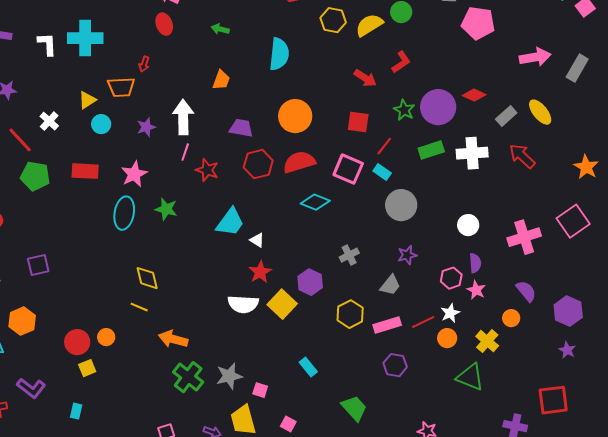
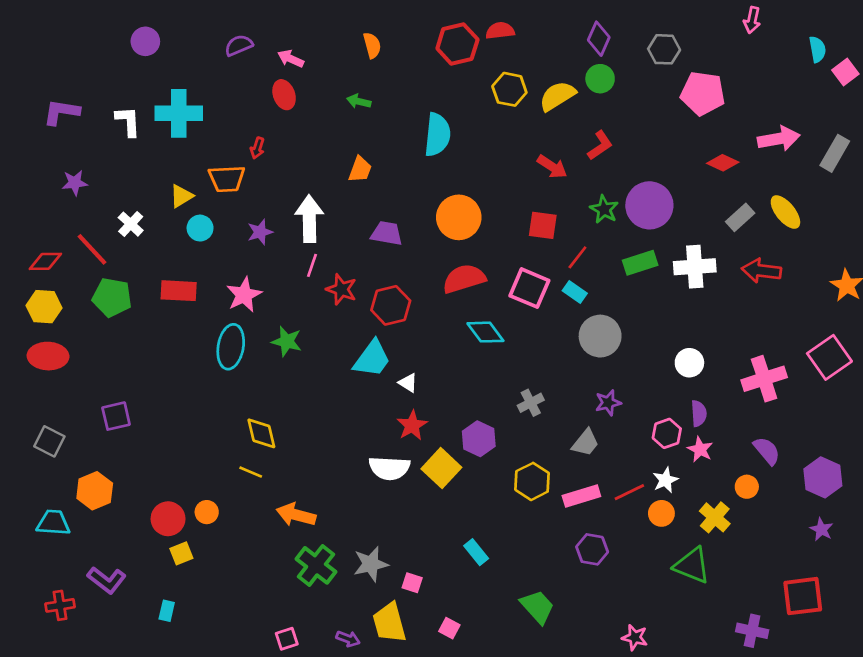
red diamond: (474, 95) -> (723, 163), moved
red arrow: (522, 156) -> (761, 271), turned -36
red hexagon: (258, 164) -> (391, 305), moved
cyan diamond: (315, 202) -> (485, 332), turned 32

